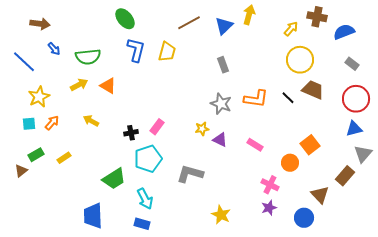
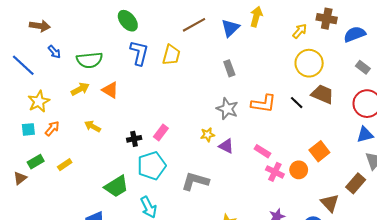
pink cross: (270, 185) -> (275, 172), moved

